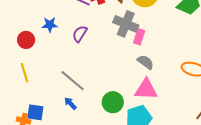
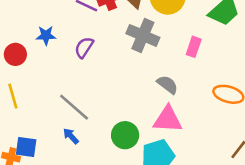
pink rectangle: (139, 37) -> (194, 47), moved

